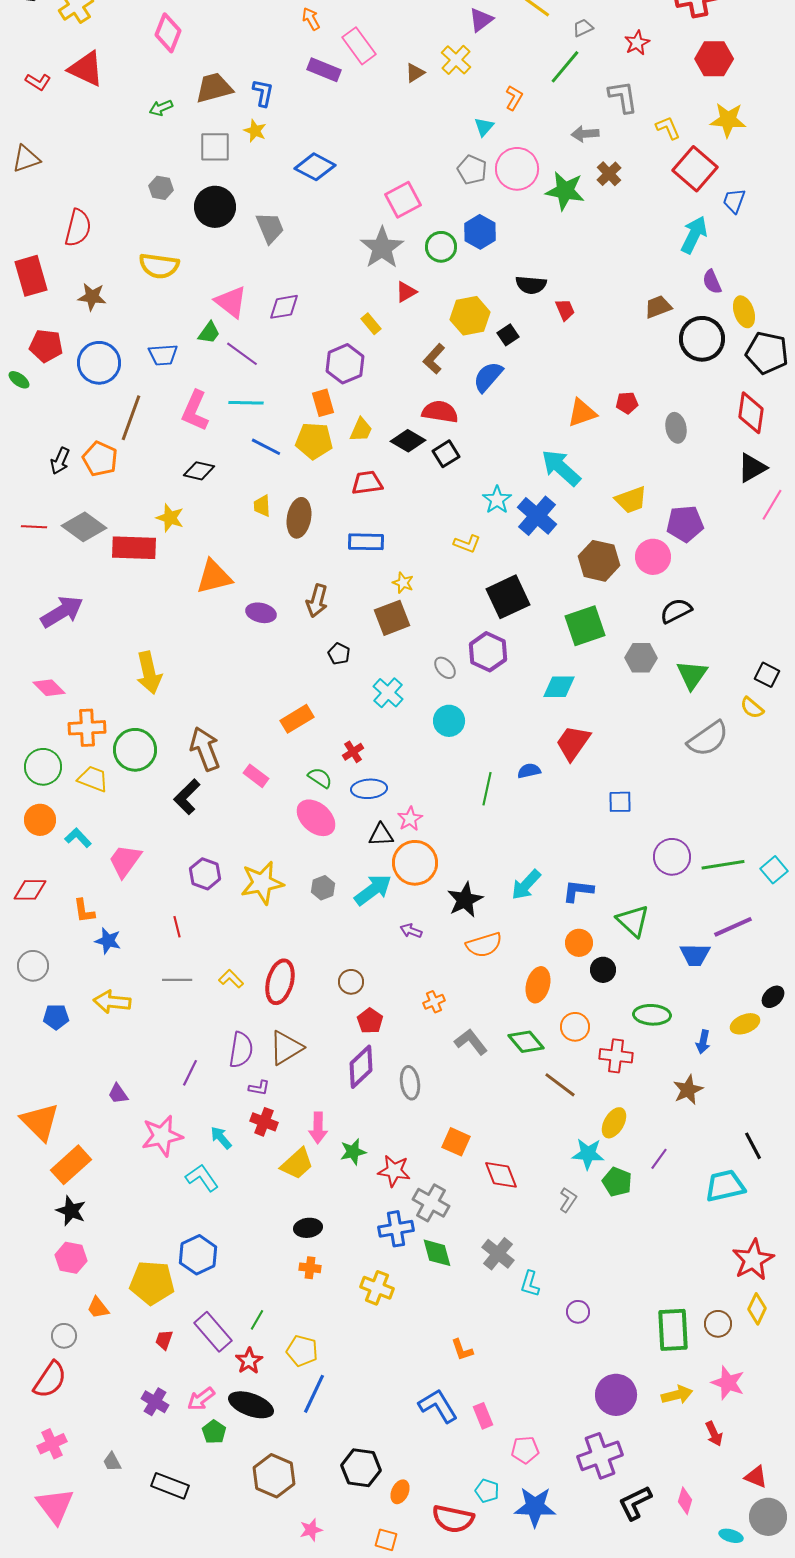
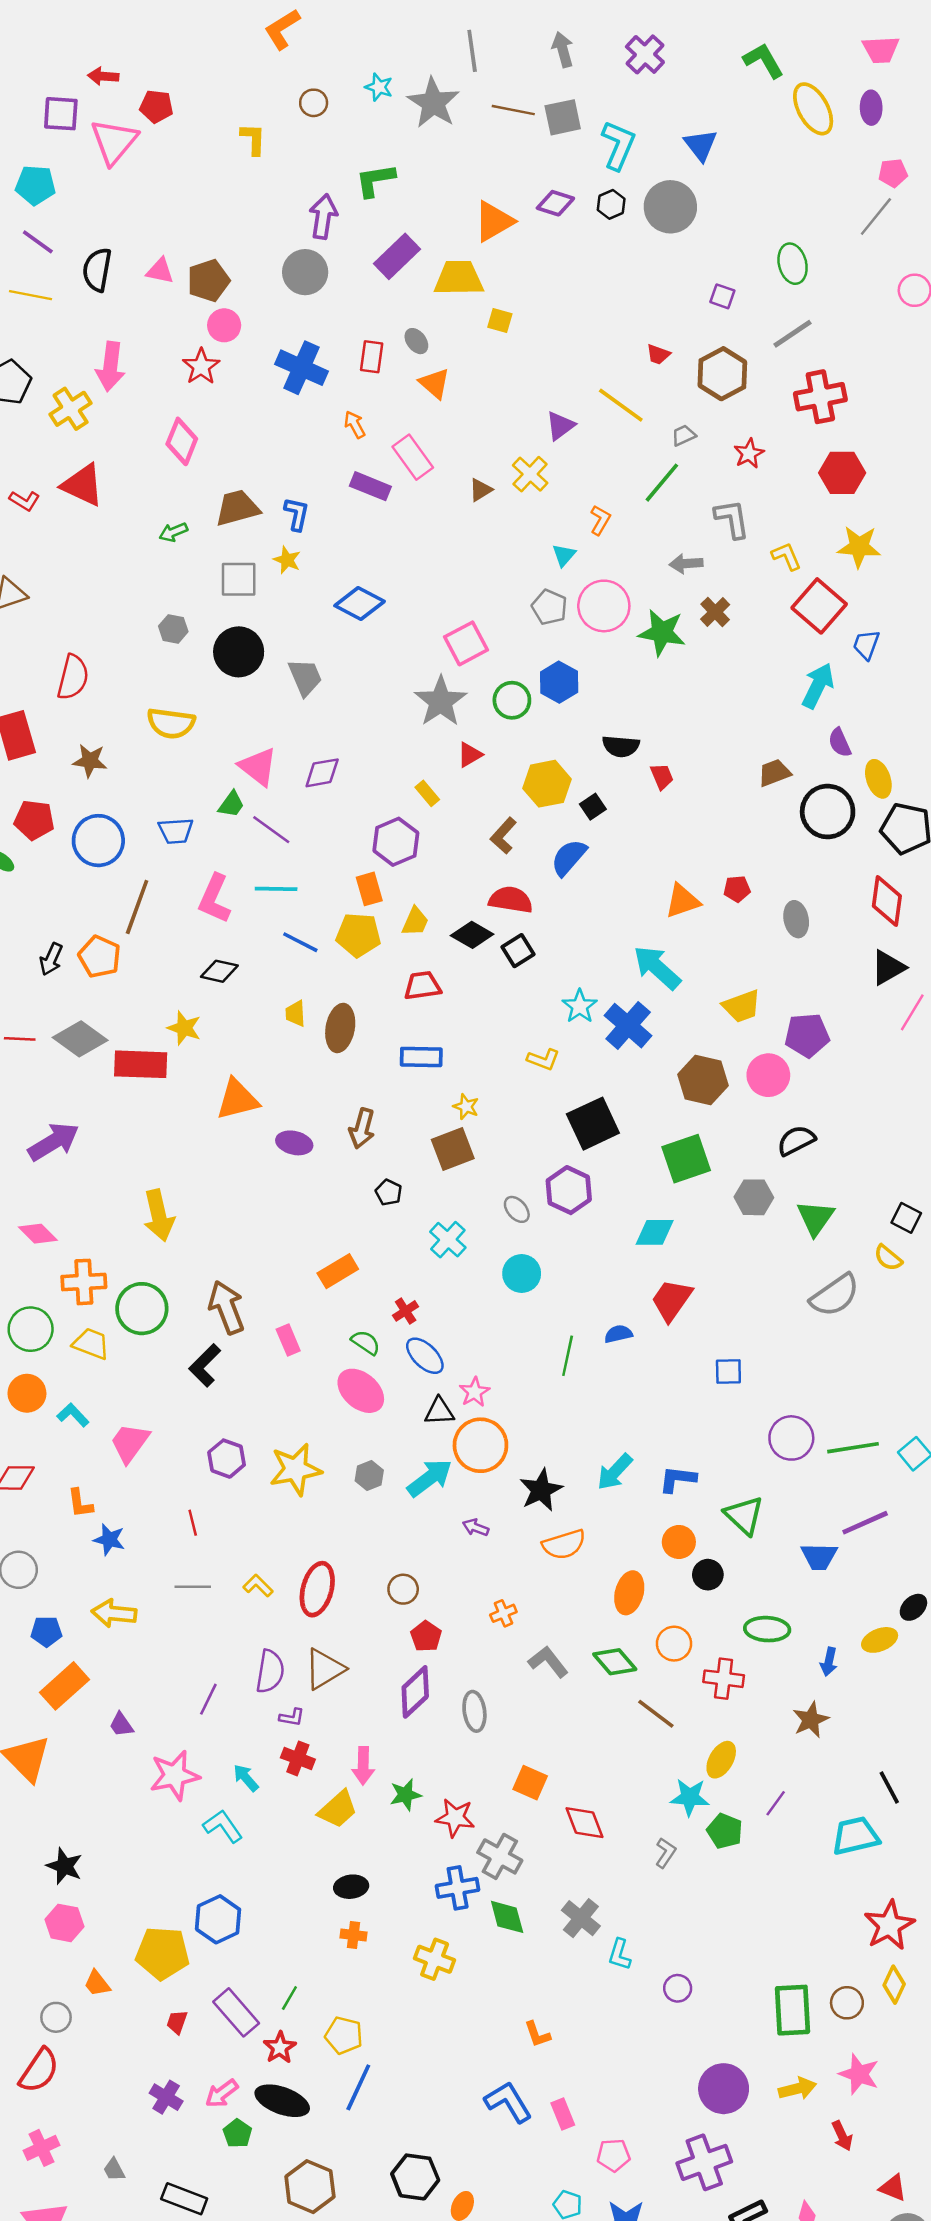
pink rectangle: (256, 776) -> (288, 1340), turned 30
blue ellipse: (369, 789) -> (425, 1356), turned 48
orange rectangle: (71, 1165) -> (64, 1686), moved

